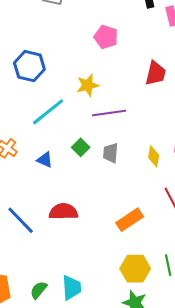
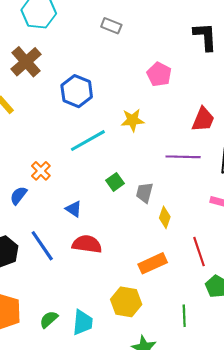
purple line: (109, 113) -> (183, 157), moved
yellow diamond: (154, 156) -> (165, 217), moved
blue triangle: (45, 160) -> (74, 209), moved
yellow hexagon: (135, 269) -> (126, 302), moved

